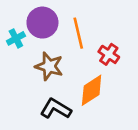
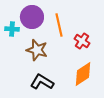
cyan cross: (16, 38) -> (12, 29), turned 32
orange diamond: (92, 90) -> (83, 74), moved

